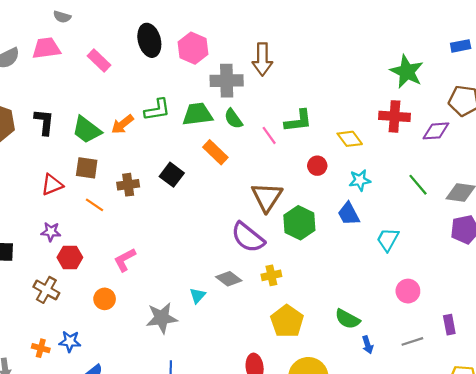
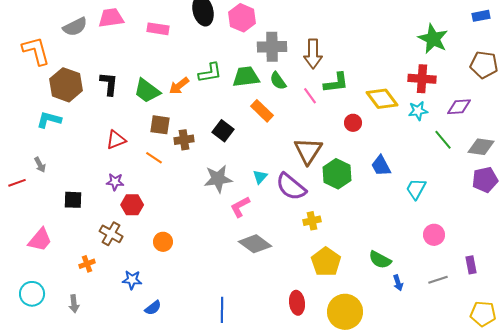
brown arrow: (262, 59) -> (313, 54), moved
pink rectangle: (99, 60) -> (158, 29), turned -35
purple diamond: (436, 131) -> (459, 107), moved
yellow diamond: (350, 139) -> (382, 99), size x1.4
brown square: (87, 168) -> (160, 125), moved
cyan star: (360, 180) -> (418, 111), moved
pink L-shape: (125, 260) -> (240, 207), moved
gray diamond: (229, 279) -> (255, 244), moved, size x1.4
cyan triangle: (197, 296) -> (260, 177), moved
gray star: (162, 318) -> (218, 179), moved
orange cross: (41, 348) -> (87, 264), moved, turned -35

